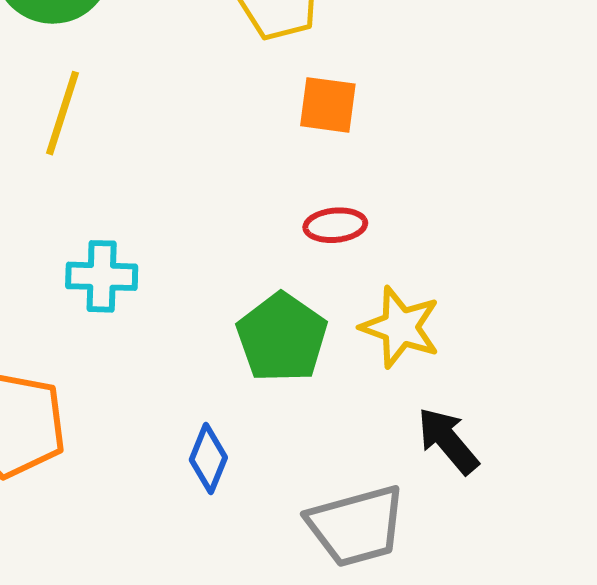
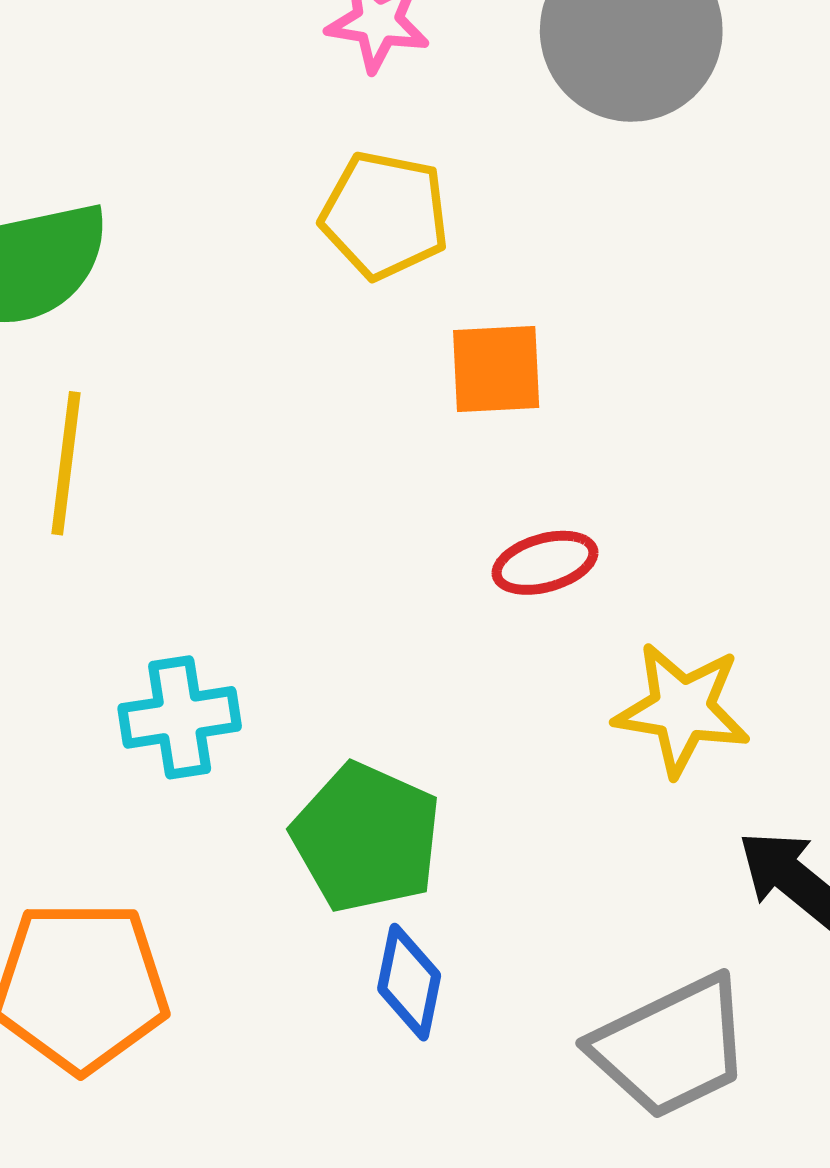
green pentagon: (282, 338) -> (366, 838), moved

